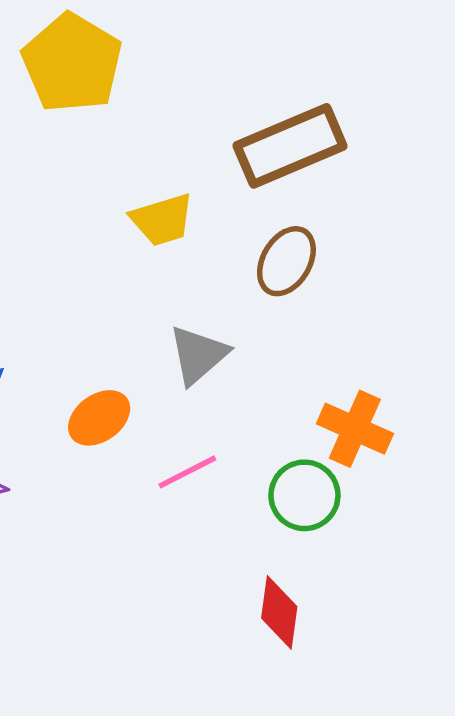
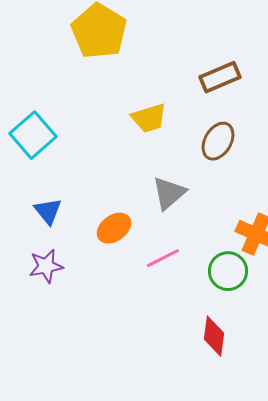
brown rectangle: (290, 146) -> (220, 77), size x0.7

